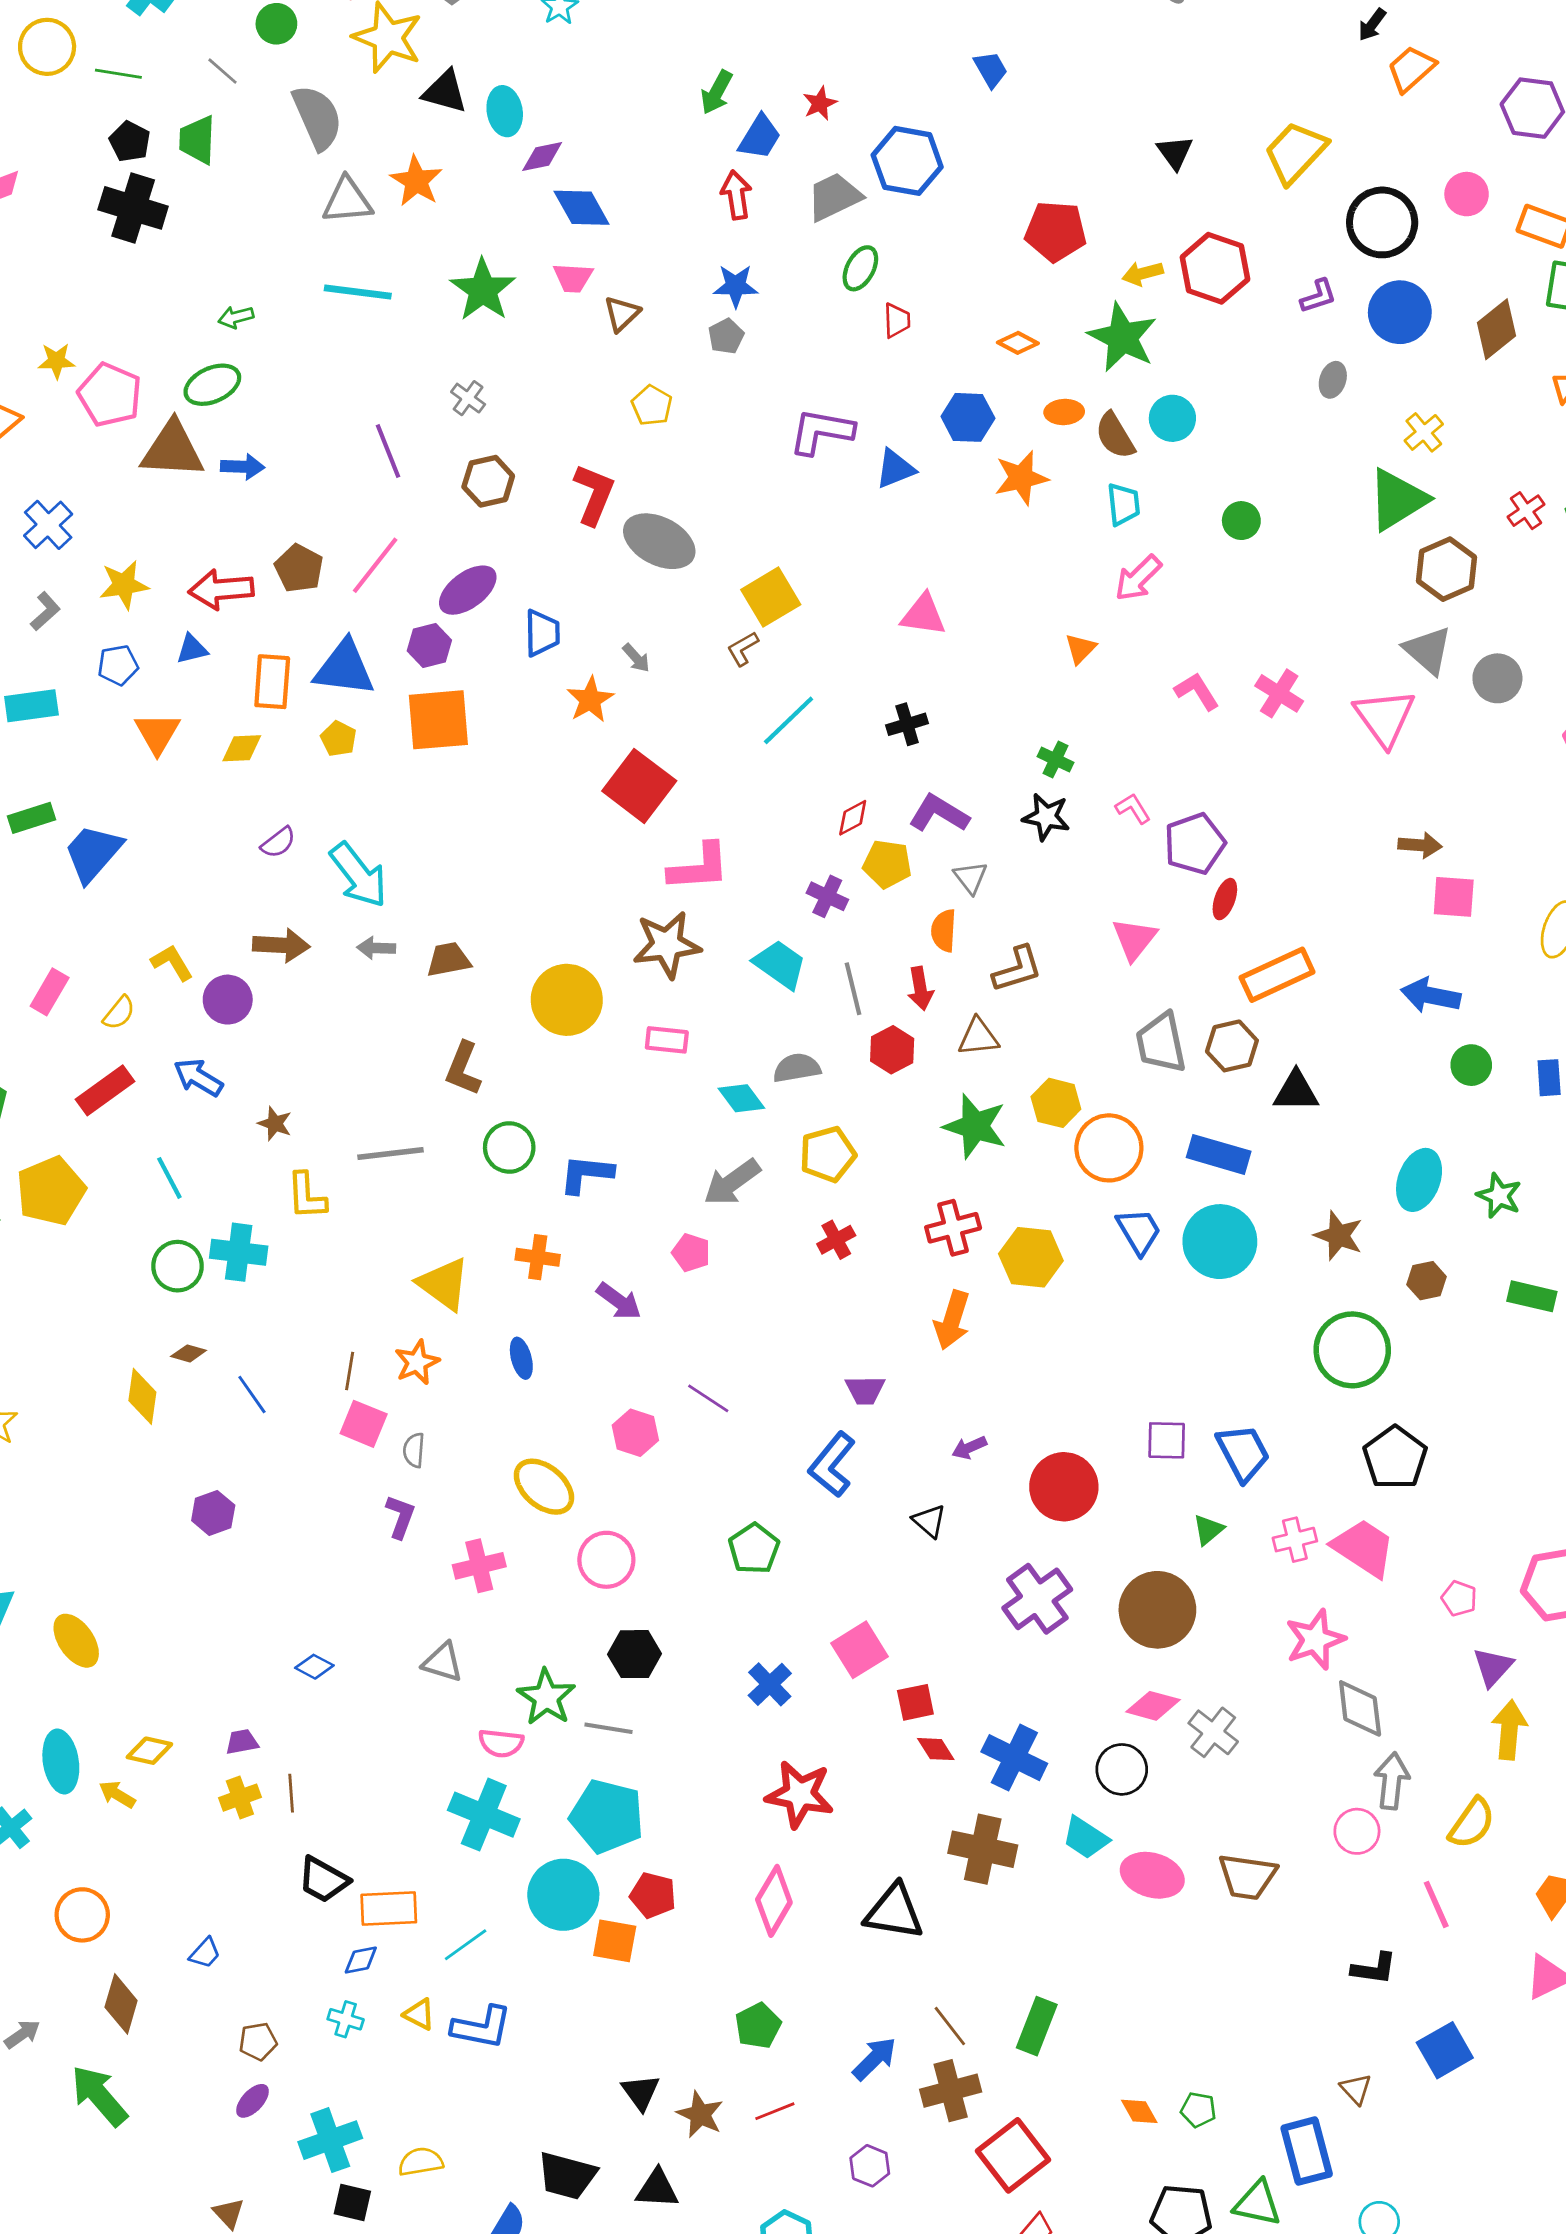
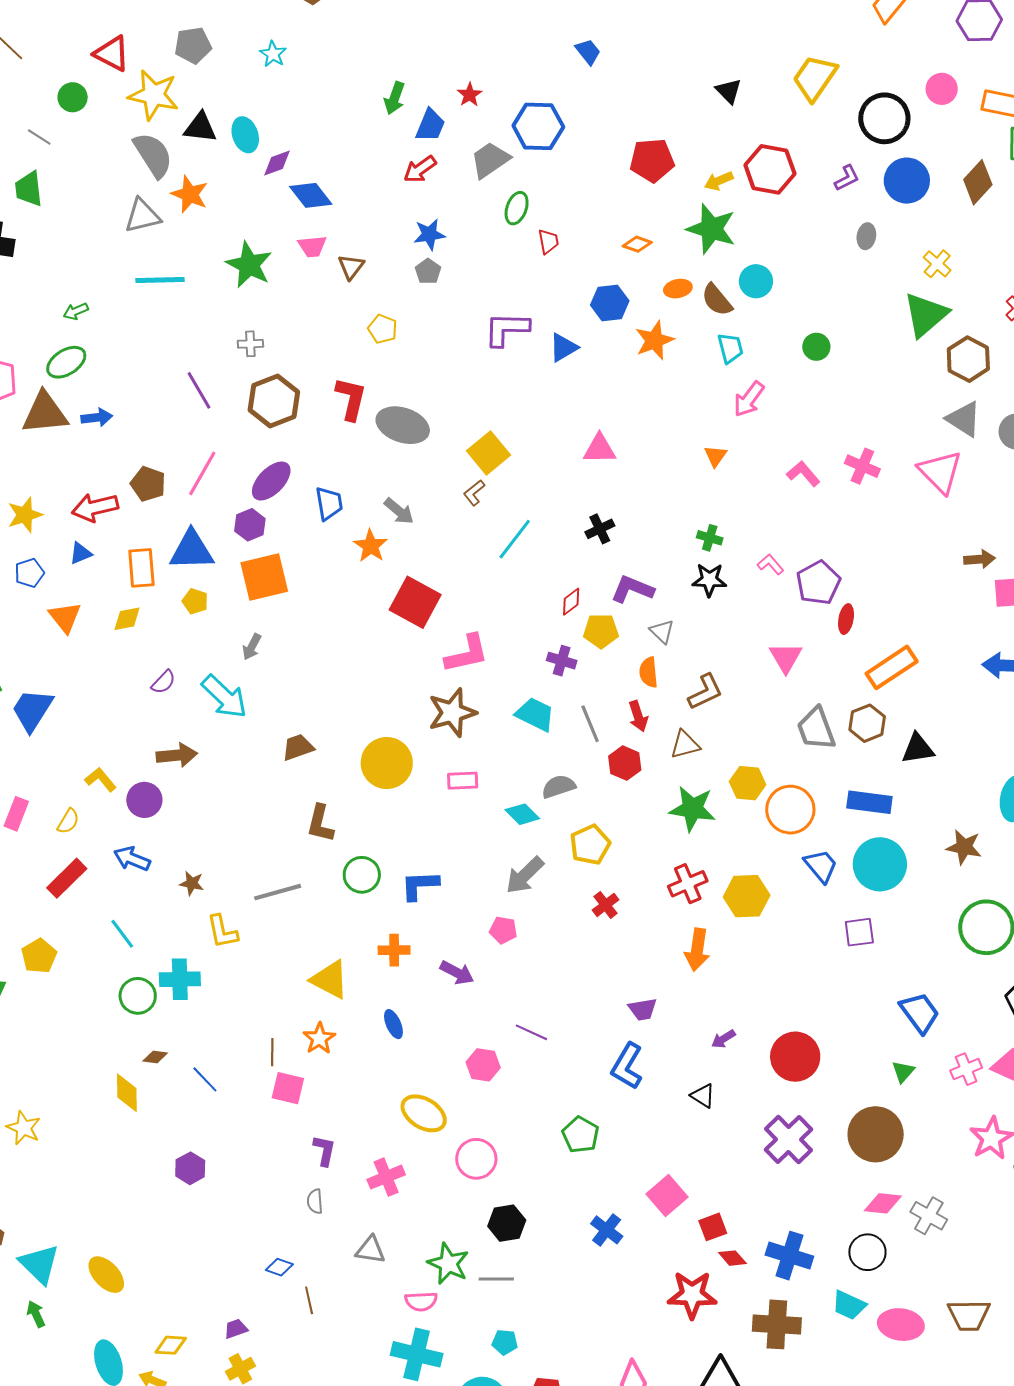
gray semicircle: (317, 117) -> (153, 155), moved
red arrow: (736, 195) -> (420, 169), turned -108
gray cross: (468, 398) -> (250, 344), turned -30
brown hexagon: (488, 481) -> (274, 401), size x1.4
gray arrow: (636, 658) -> (399, 511), size x1.4
gray arrow: (376, 948) -> (252, 647), moved, turned -56
yellow pentagon: (51, 1191) -> (39, 956), size x0.7
purple square: (1167, 1440) -> (859, 932), moved
gray semicircle: (414, 1450) -> (315, 1201), moved
brown line: (291, 1793) -> (309, 1300), moved
red star: (800, 1794) -> (692, 1295), moved
cyan pentagon: (607, 1816) -> (505, 1342), size x0.5

